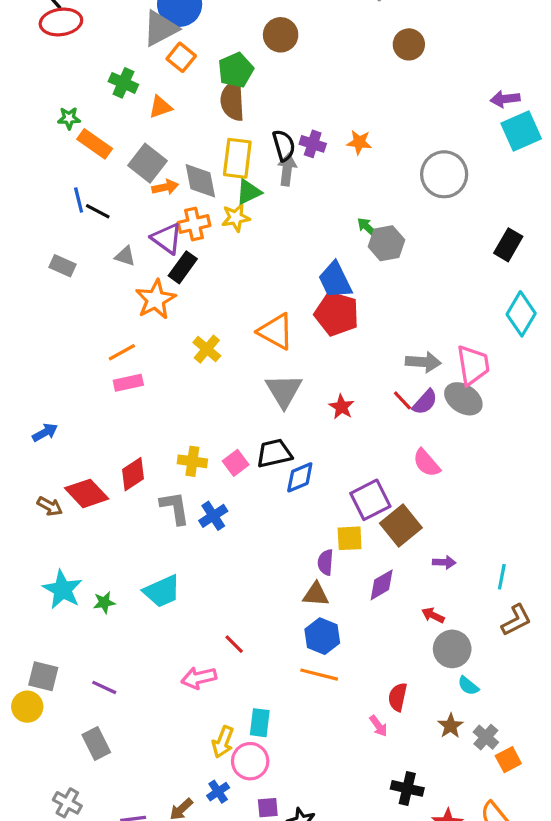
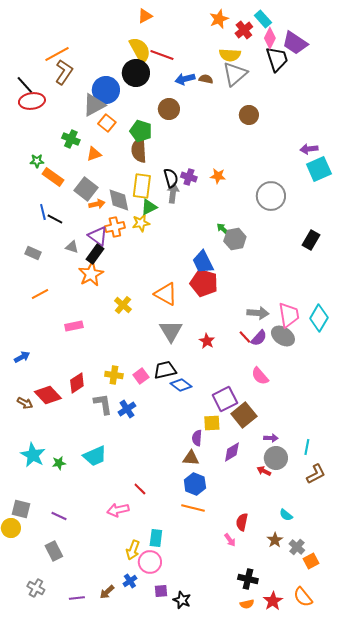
green pentagon: (236, 70) -> (141, 131), turned -30
black rectangle: (183, 267) -> (95, 254), moved
cyan diamond: (521, 314) -> (319, 318), moved
orange line: (122, 352) -> (40, 294), moved
blue diamond: (300, 477) -> (181, 385), turned 60
gray circle: (452, 649) -> (276, 458), moved

